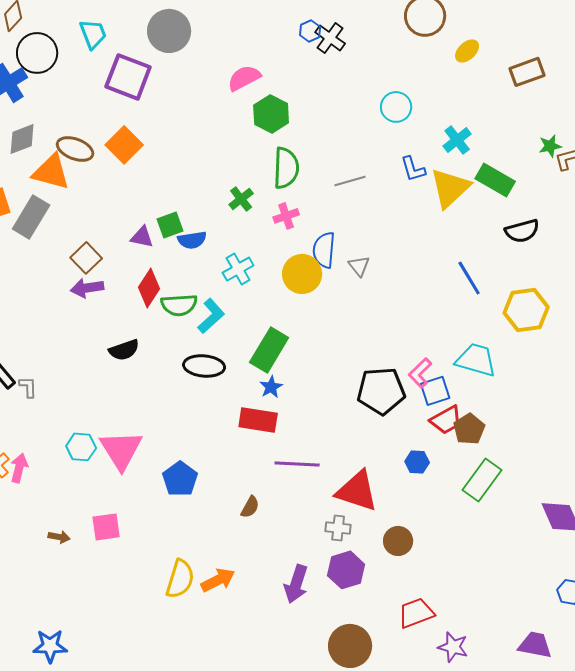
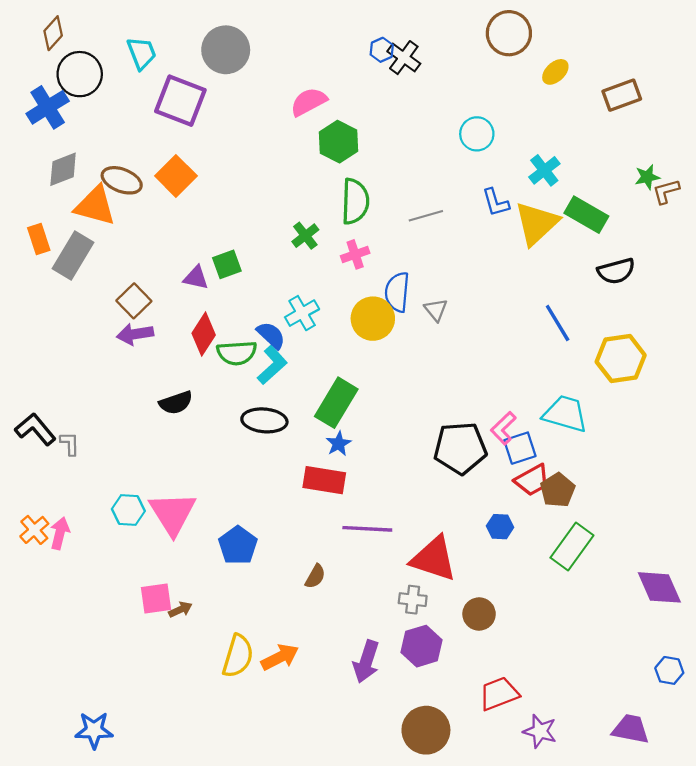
blue semicircle: (192, 240) -> (271, 335), moved, turned -128
brown arrow: (59, 537) -> (180, 610), moved, turned -35

